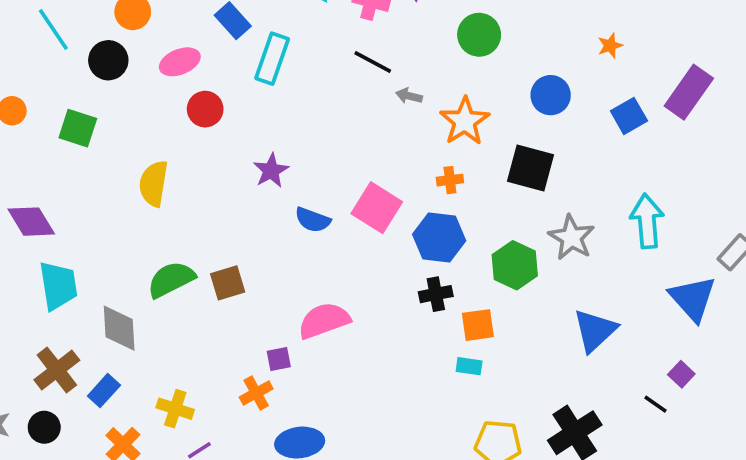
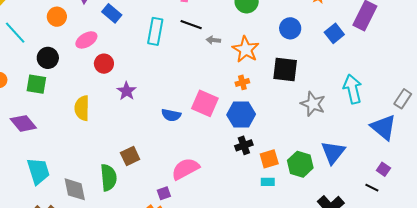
cyan rectangle: (272, 59) -> (155, 31), moved
black circle: (108, 60) -> (48, 58), moved
purple star: (271, 171) -> (127, 91), moved
purple diamond: (31, 222) -> (23, 123), moved
green hexagon: (515, 265) -> (300, 164), moved
green semicircle: (171, 279) -> (109, 178), moved, turned 120

